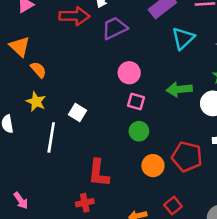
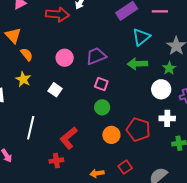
purple trapezoid: (115, 28) -> (96, 56), moved
pink circle: (129, 73) -> (65, 58), moved
green arrow: (179, 89) -> (137, 64), moved
white line: (51, 137) -> (31, 128), moved
red L-shape: (99, 173) -> (69, 138), turned 40

